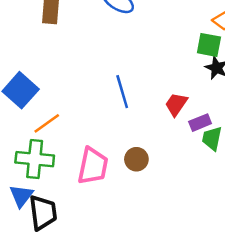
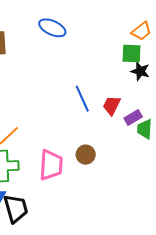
blue line: (122, 92) -> (82, 99), moved

